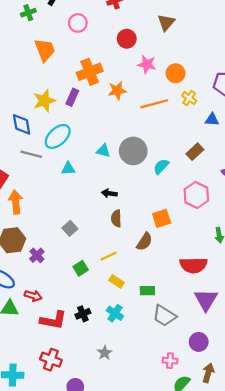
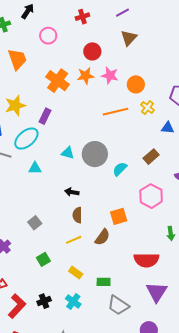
orange cross: (90, 72) -> (58, 81), turned -35
orange star: (117, 91) -> (86, 76), moved
purple rectangle: (72, 97) -> (45, 116), moved
yellow line: (108, 256) -> (74, 240), moved
red L-shape: (53, 320) -> (17, 306), turned -60

